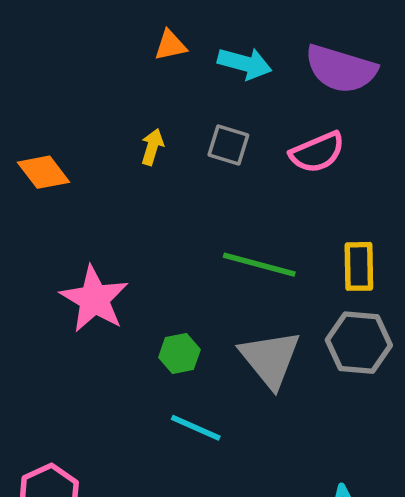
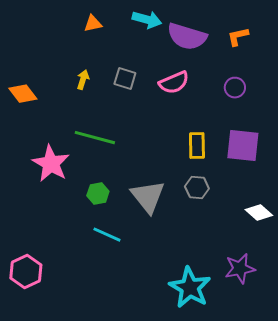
cyan arrow: (245, 63) -> (147, 20), moved
green line: (259, 265) -> (95, 138), moved
gray hexagon: (359, 343) -> (197, 188), size x0.7

